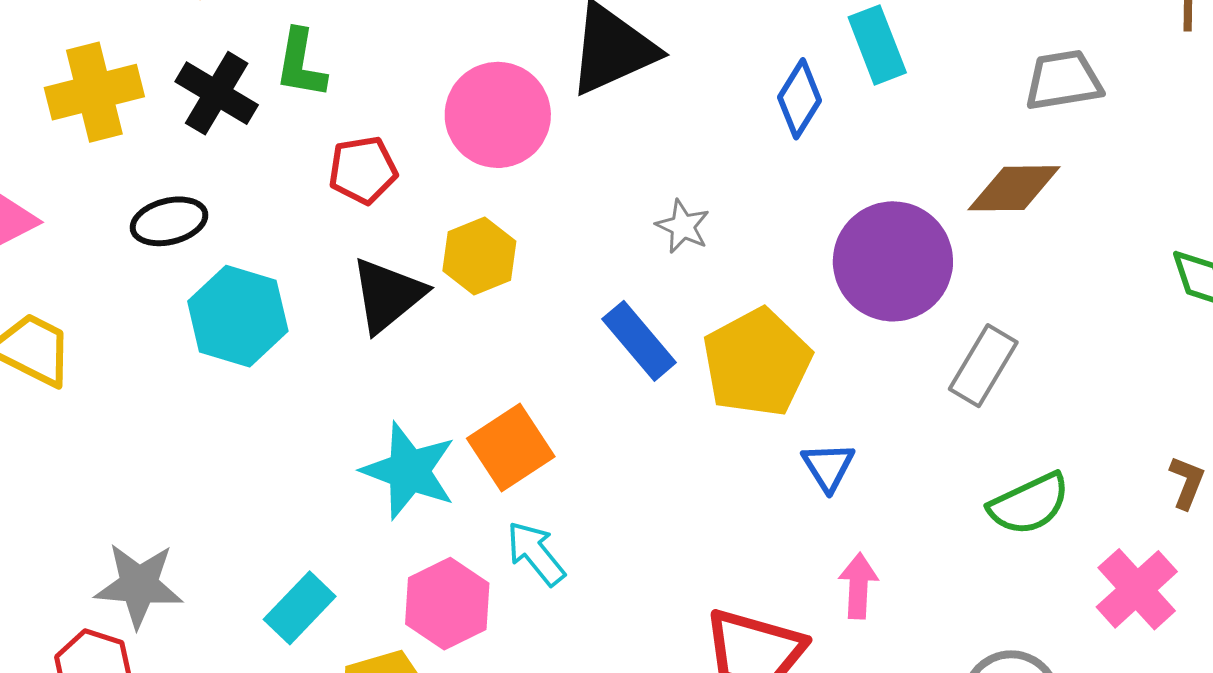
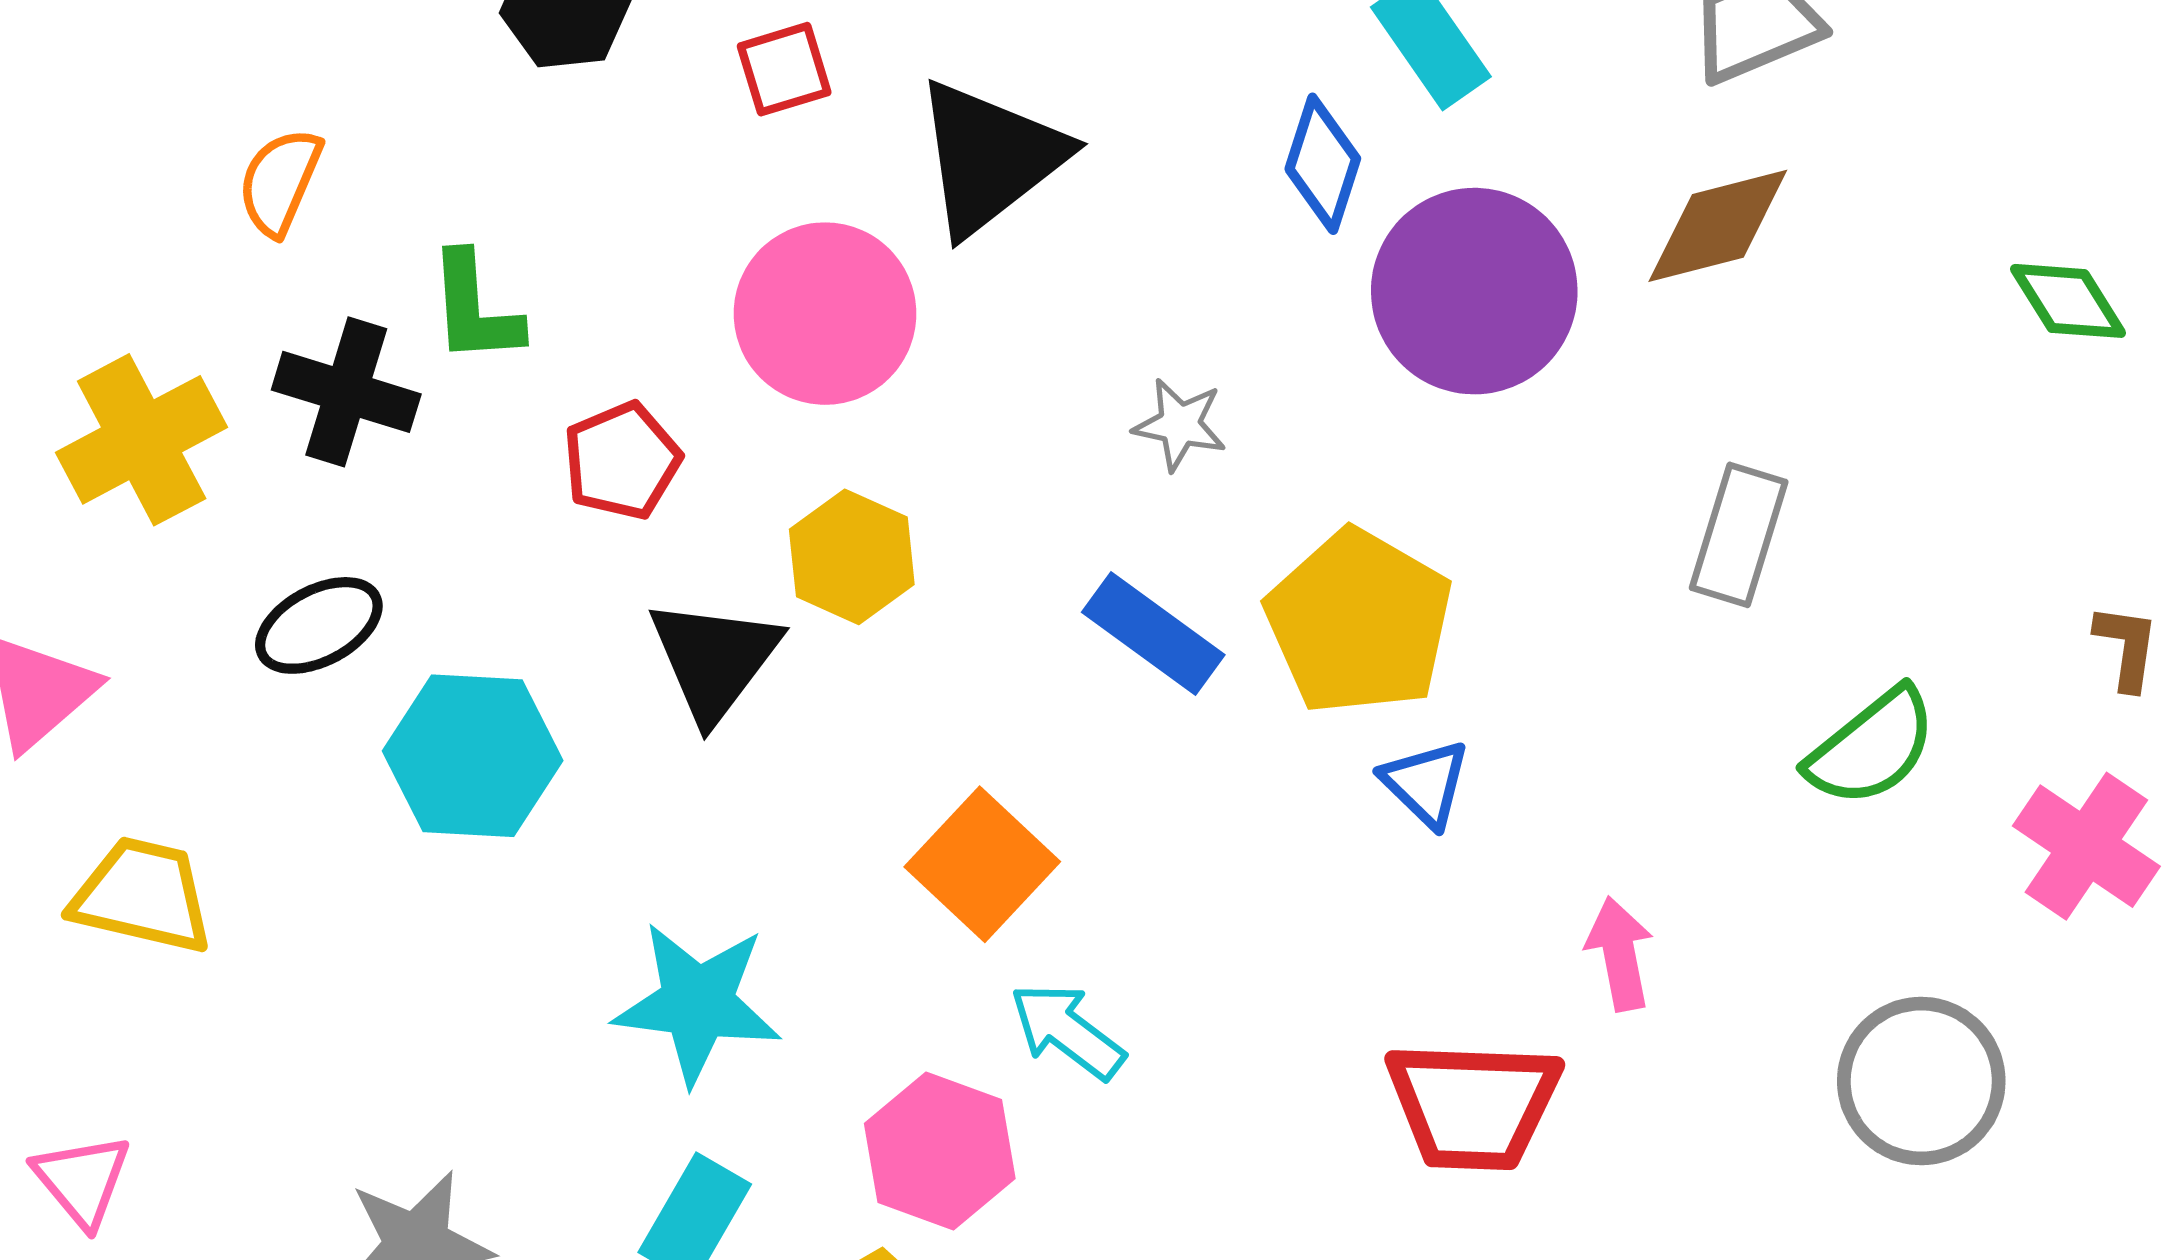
purple circle: (893, 261) -> (1474, 291), moved
blue triangle: (828, 467) -> (1426, 783), moved
cyan star: (409, 471) -> (697, 1003), moved

